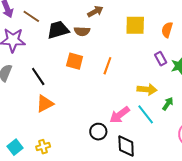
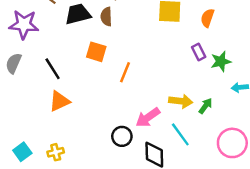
brown semicircle: (82, 31) -> (106, 17), turned 84
orange line: (107, 66) -> (125, 72), moved
yellow arrow: (147, 89) -> (181, 101), moved
cyan line: (146, 114) -> (180, 134), moved

